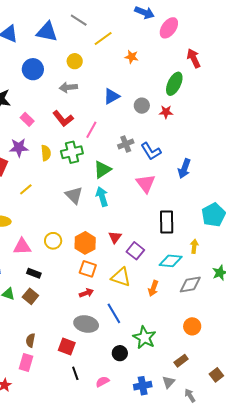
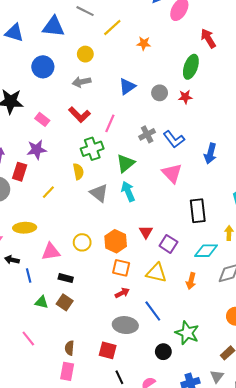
yellow semicircle: (46, 153) -> (78, 171), moved

